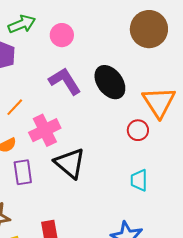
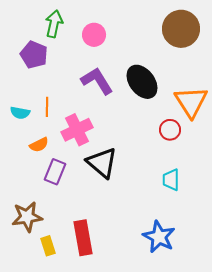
green arrow: (22, 24) -> (54, 24), turned -56
orange line: (15, 107) -> (47, 107), turned -42
purple rectangle: (23, 172) -> (55, 172), turned 30

